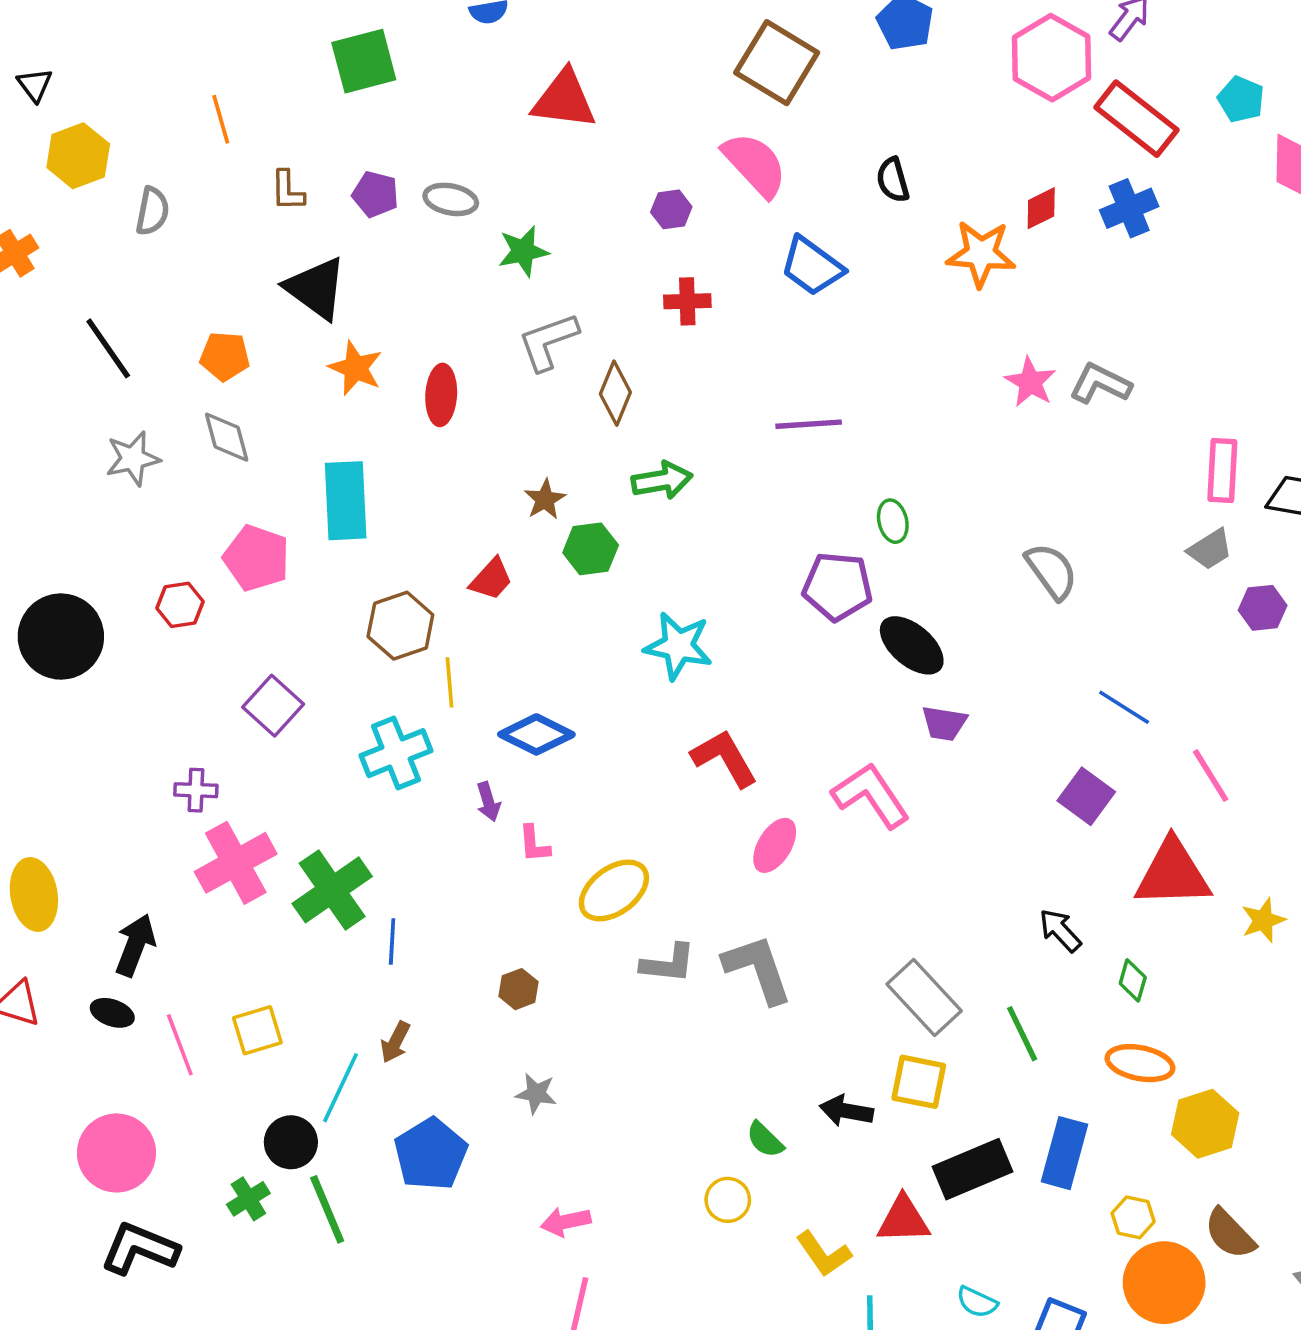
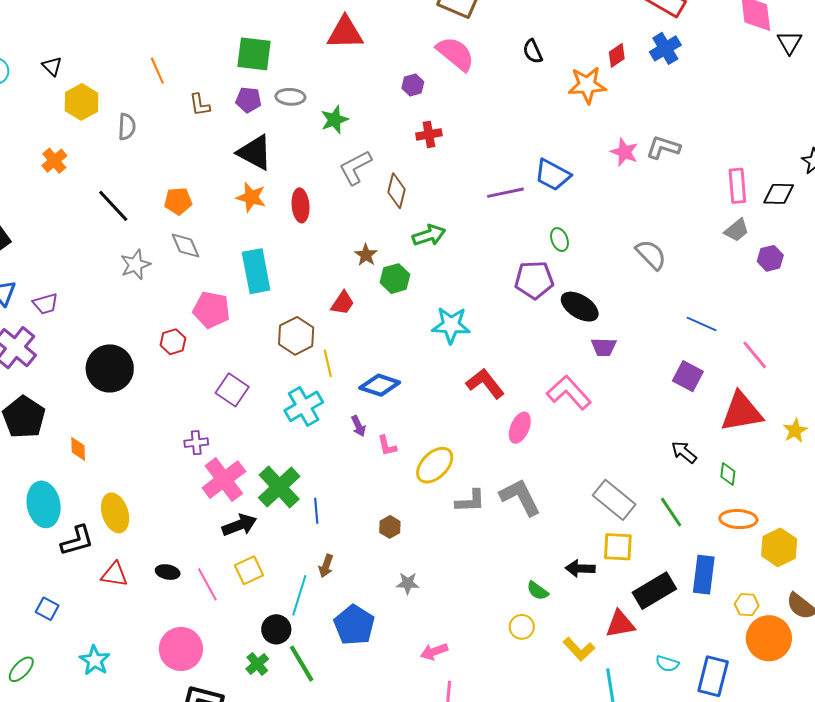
green square: (364, 61) -> (254, 54), moved, turned 30
blue trapezoid: (812, 266) -> (553, 175), moved
black triangle: (316, 288) -> (255, 152), moved
black arrow: (135, 945) -> (239, 525), moved, turned 56

